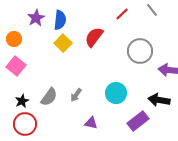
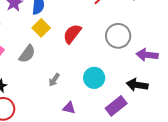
red semicircle: (94, 37) -> (72, 34), moved
gray semicircle: (49, 97) -> (27, 54), moved

